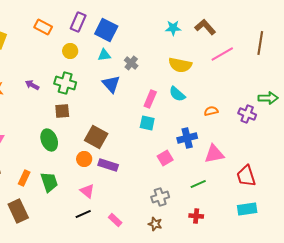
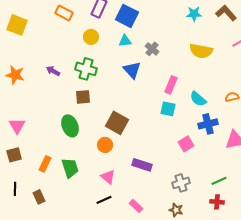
cyan semicircle: (177, 94) -> (198, 99), moved
purple rectangle: (108, 165) -> (142, 165), moved
green line: (198, 184) -> (219, 181), moved
brown rectangle: (18, 211) -> (39, 197), size x0.6

